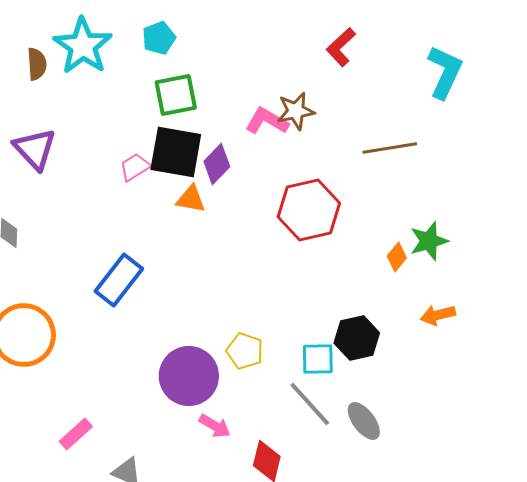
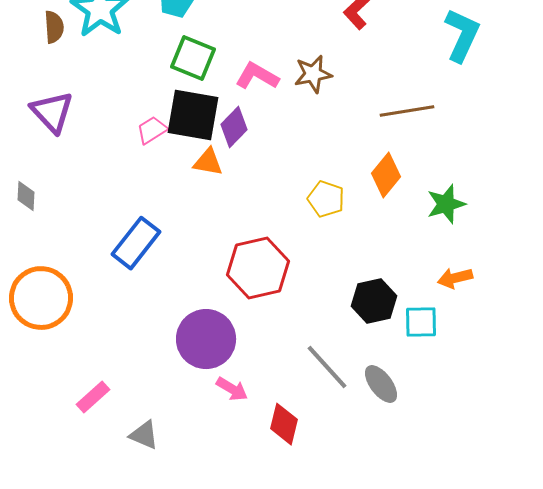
green square: (176, 95) -> (193, 58), turned 33
pink L-shape: (267, 121) -> (257, 76), moved
red hexagon: (309, 210) -> (258, 268), moved
orange diamond: (397, 257) -> (386, 175), moved, size x1.5
yellow pentagon: (245, 351) -> (326, 199), moved
cyan square: (318, 359) -> (421, 322), moved

